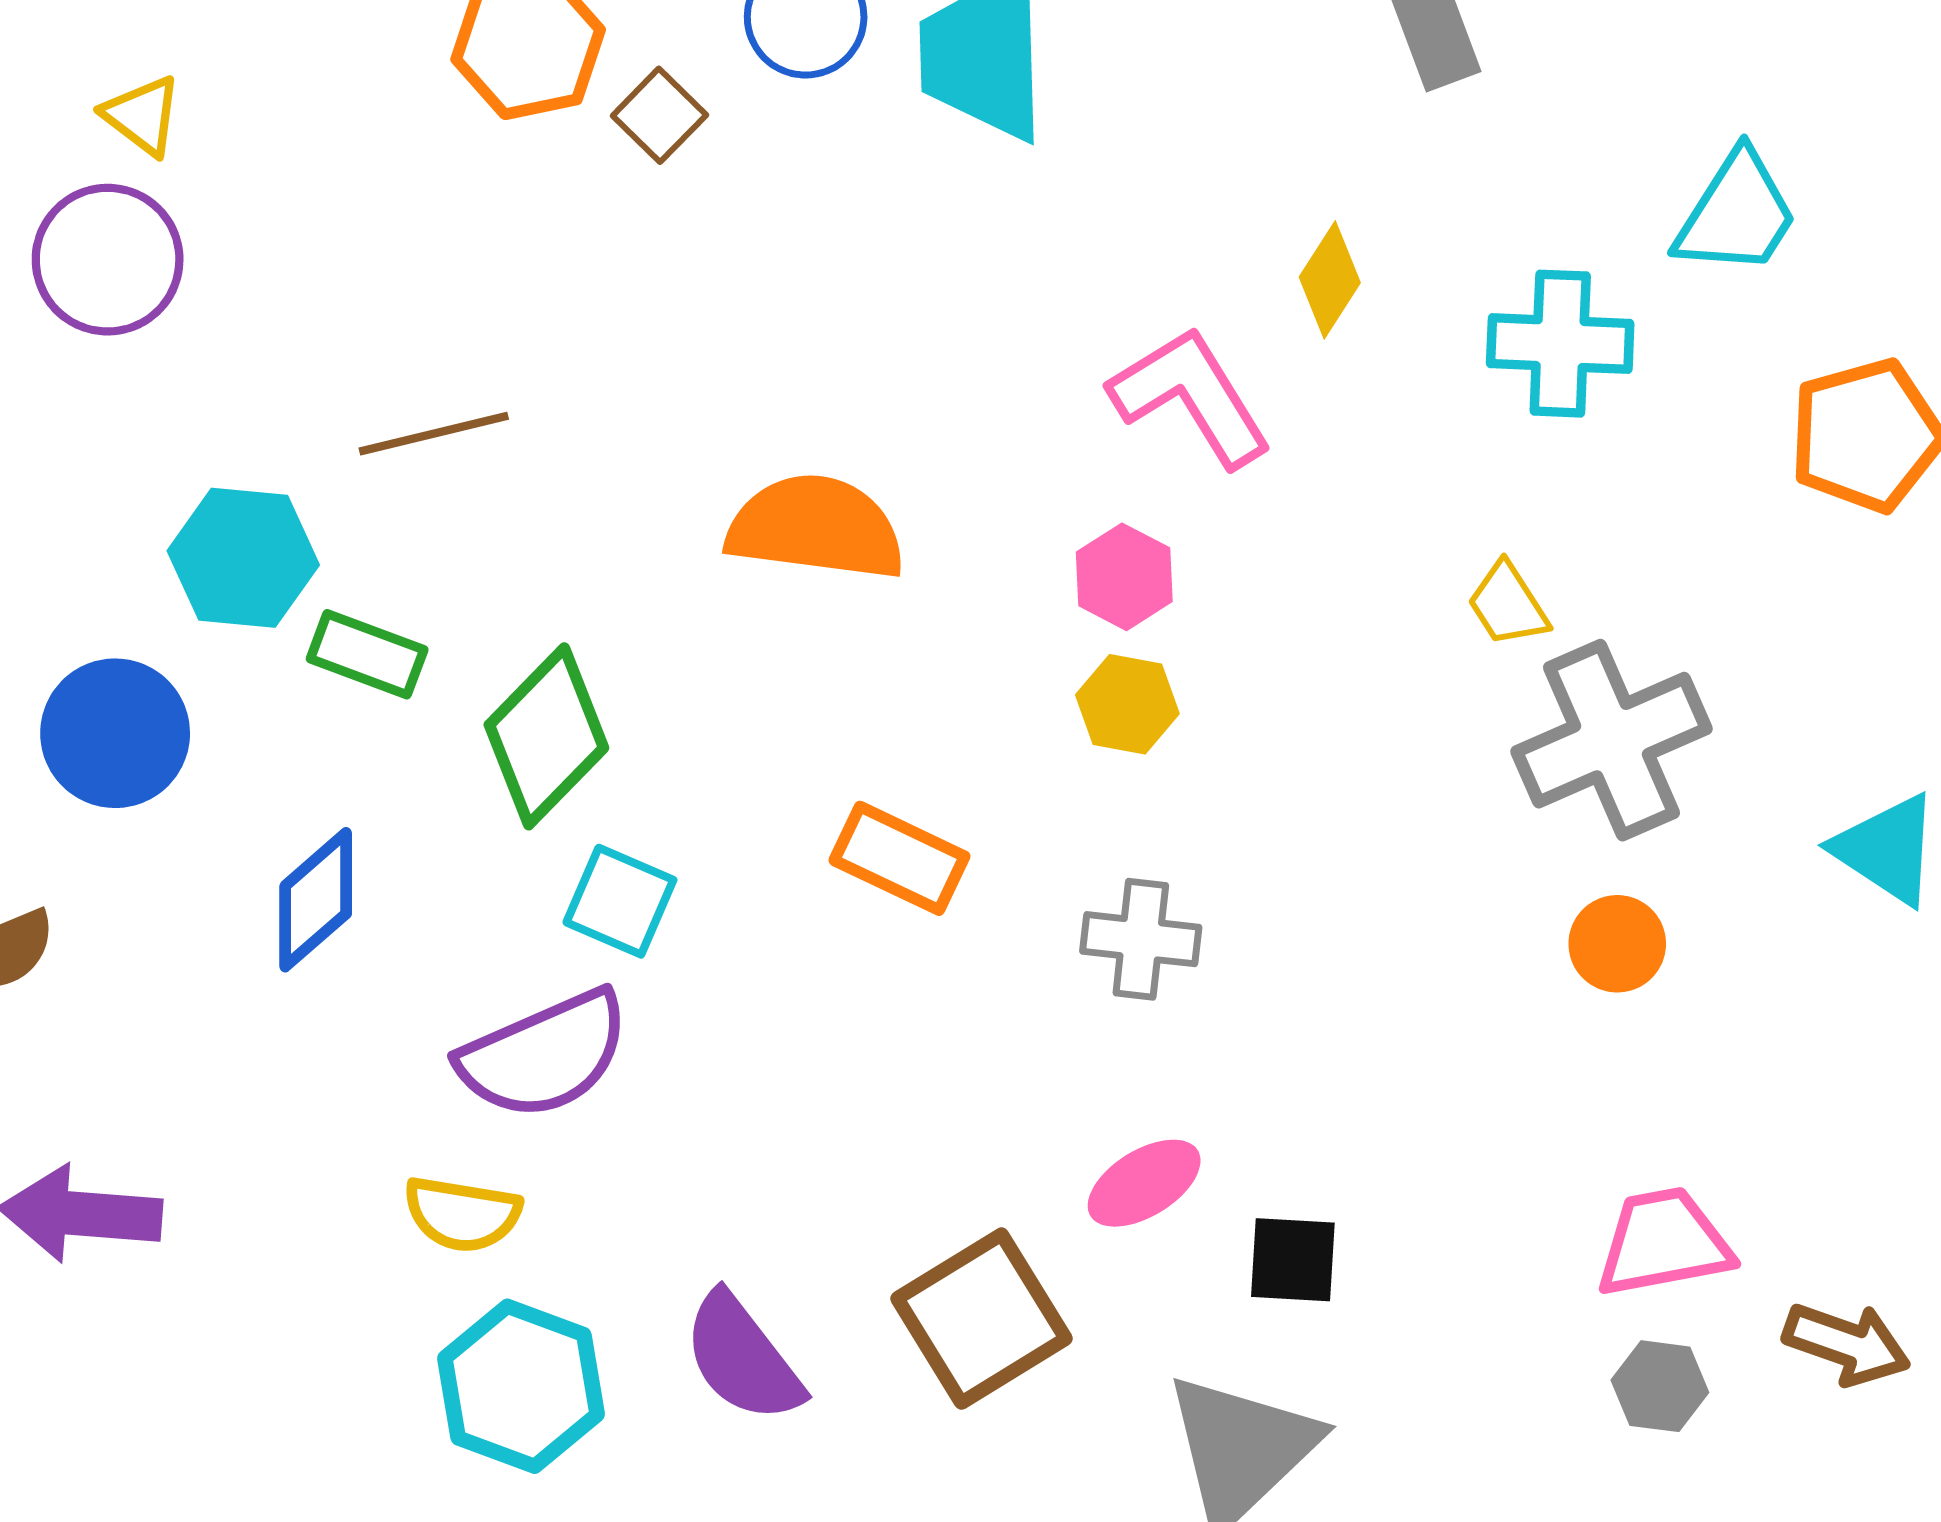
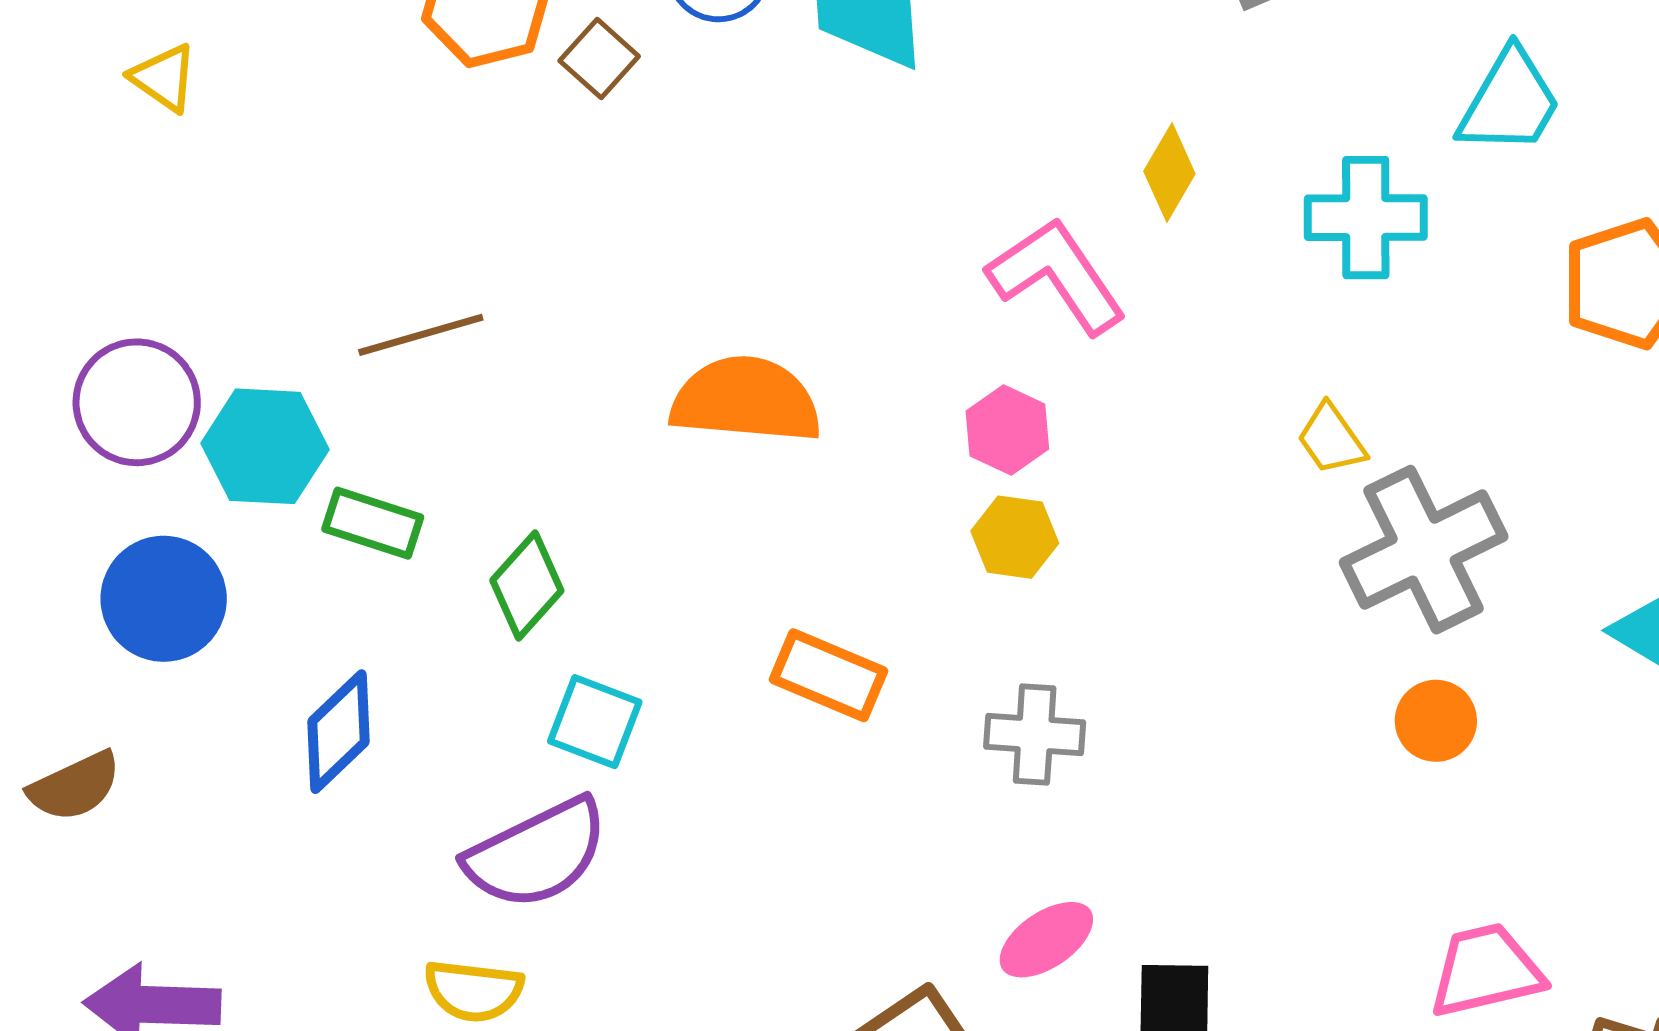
purple circle: (108, 260) -> (137, 402), moved
green diamond: (546, 736) -> (527, 585), size x0.7

